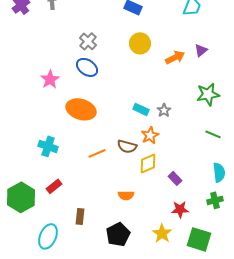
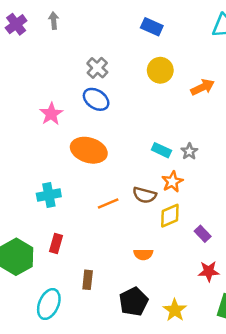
cyan cross: (48, 146) -> (49, 195), turned -30
red rectangle: (54, 186) -> (56, 243), turned -35
yellow star: (162, 233) -> (175, 310), moved

